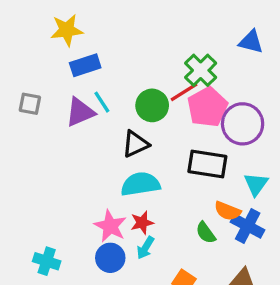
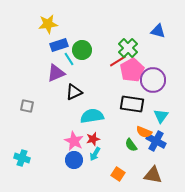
cyan line: (102, 102) -> (69, 59), moved
gray square: (30, 104) -> (27, 106), moved
green circle: (152, 105) -> (82, 50), moved
black triangle: (135, 144) -> (74, 92), moved
cyan cross: (47, 261) -> (22, 158), moved

